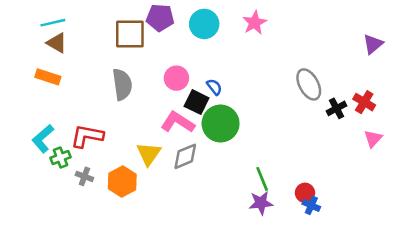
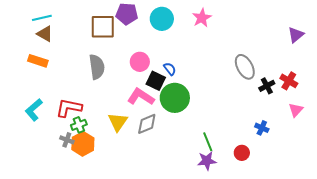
green cross: (60, 158) -> (79, 125), moved
orange hexagon: (122, 181) -> (83, 144), moved
blue cross: (311, 205) -> (262, 128), moved

